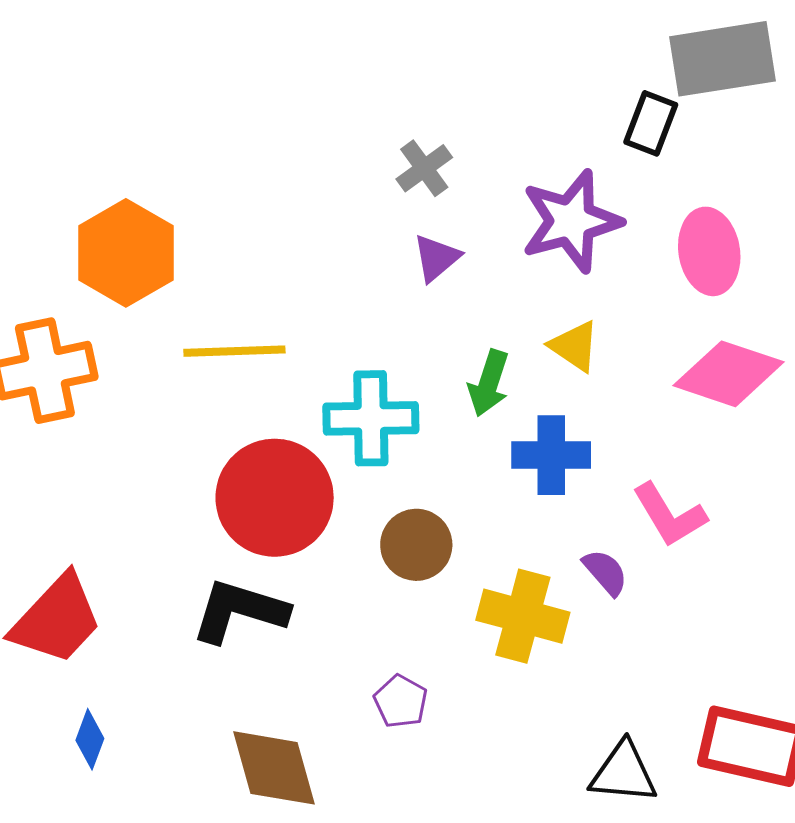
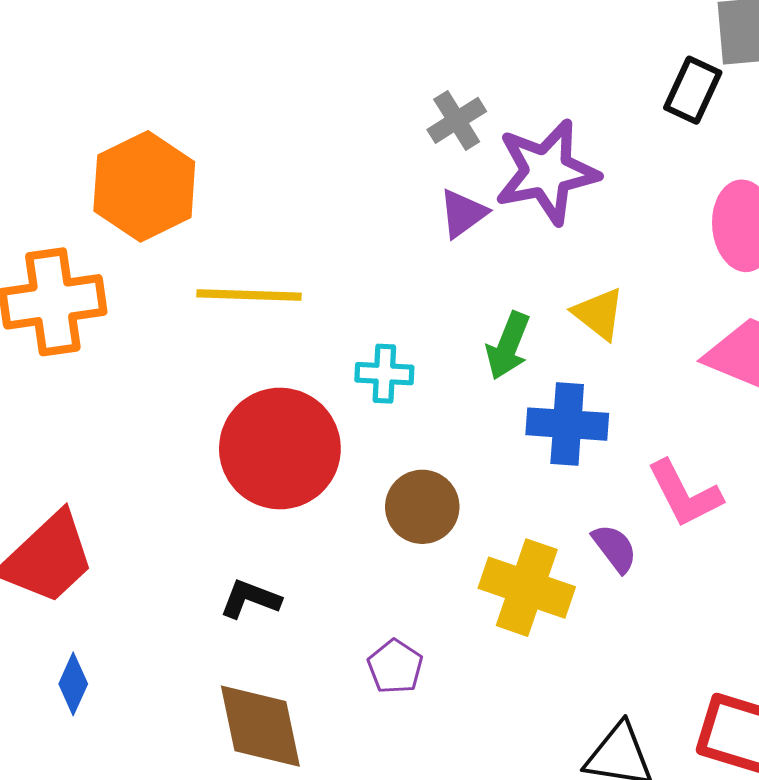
purple star: (571, 221) -> (547, 172), moved
cyan cross: (371, 418) -> (384, 374), size x0.6
black L-shape: (239, 611) -> (250, 599), moved, size x0.6

